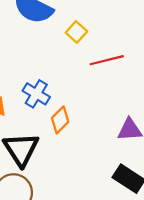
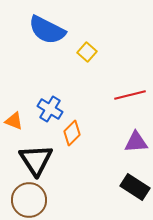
red line: (107, 60) -> (130, 95), moved

